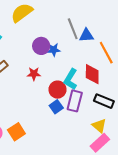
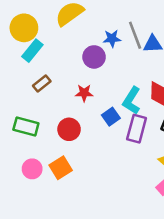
blue star: (54, 50) -> (112, 39), moved
red circle: (57, 90) -> (69, 129), moved
blue square: (56, 107) -> (111, 117), moved

